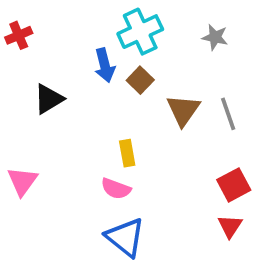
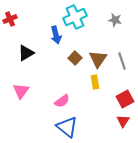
brown square: (140, 80) -> (75, 58), moved
yellow rectangle: (127, 153) -> (95, 82), moved
pink triangle: (22, 181) -> (21, 91), moved
pink semicircle: (116, 189) -> (62, 101), turned -56

